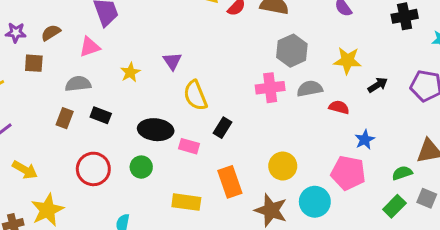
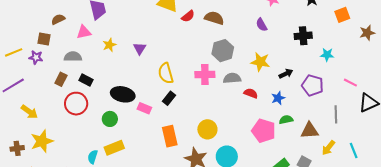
purple star: (16, 33) -> (36, 57), moved
yellow star: (130, 72) -> (109, 45), moved
black arrow: (378, 85) -> (286, 74), moved
yellow semicircle: (195, 95) -> (166, 73), moved
blue star: (365, 140) -> (278, 98), moved
red circle: (93, 169) -> (76, 104), moved
pink pentagon: (348, 173) -> (264, 131), moved
green semicircle: (402, 173) -> (286, 120), moved
yellow rectangle: (186, 202) -> (114, 148), moved, turned -36

